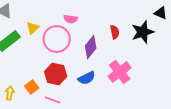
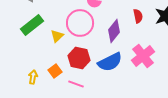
yellow triangle: (33, 28) -> (57, 36), moved
blue semicircle: (87, 78) -> (110, 62), size x1.4

